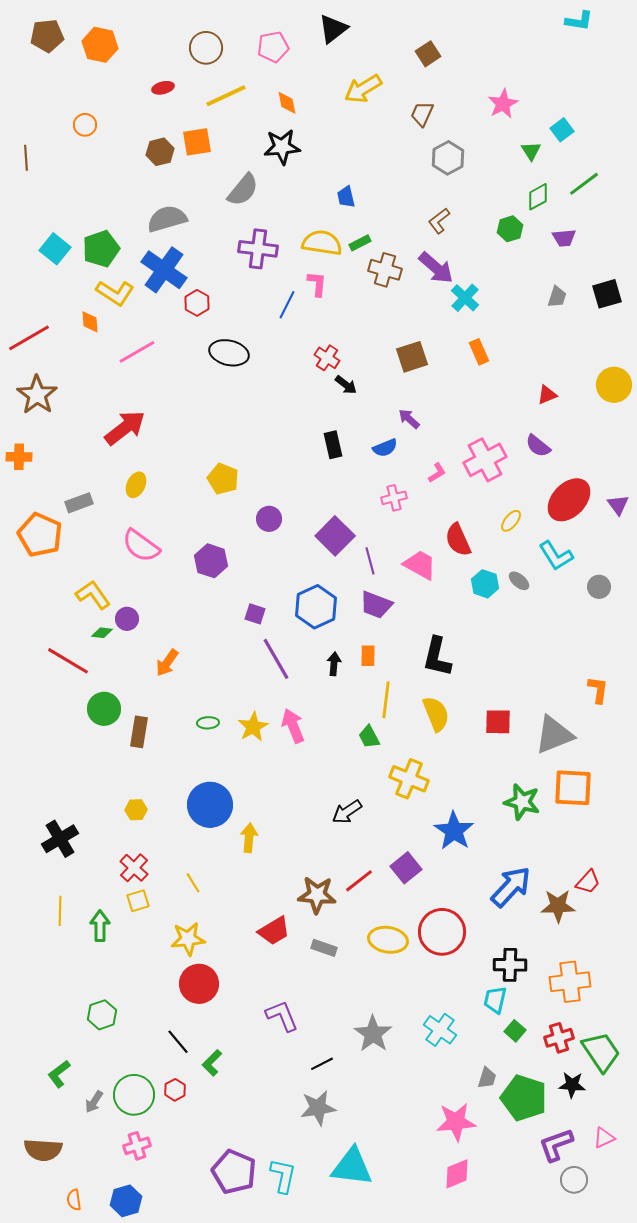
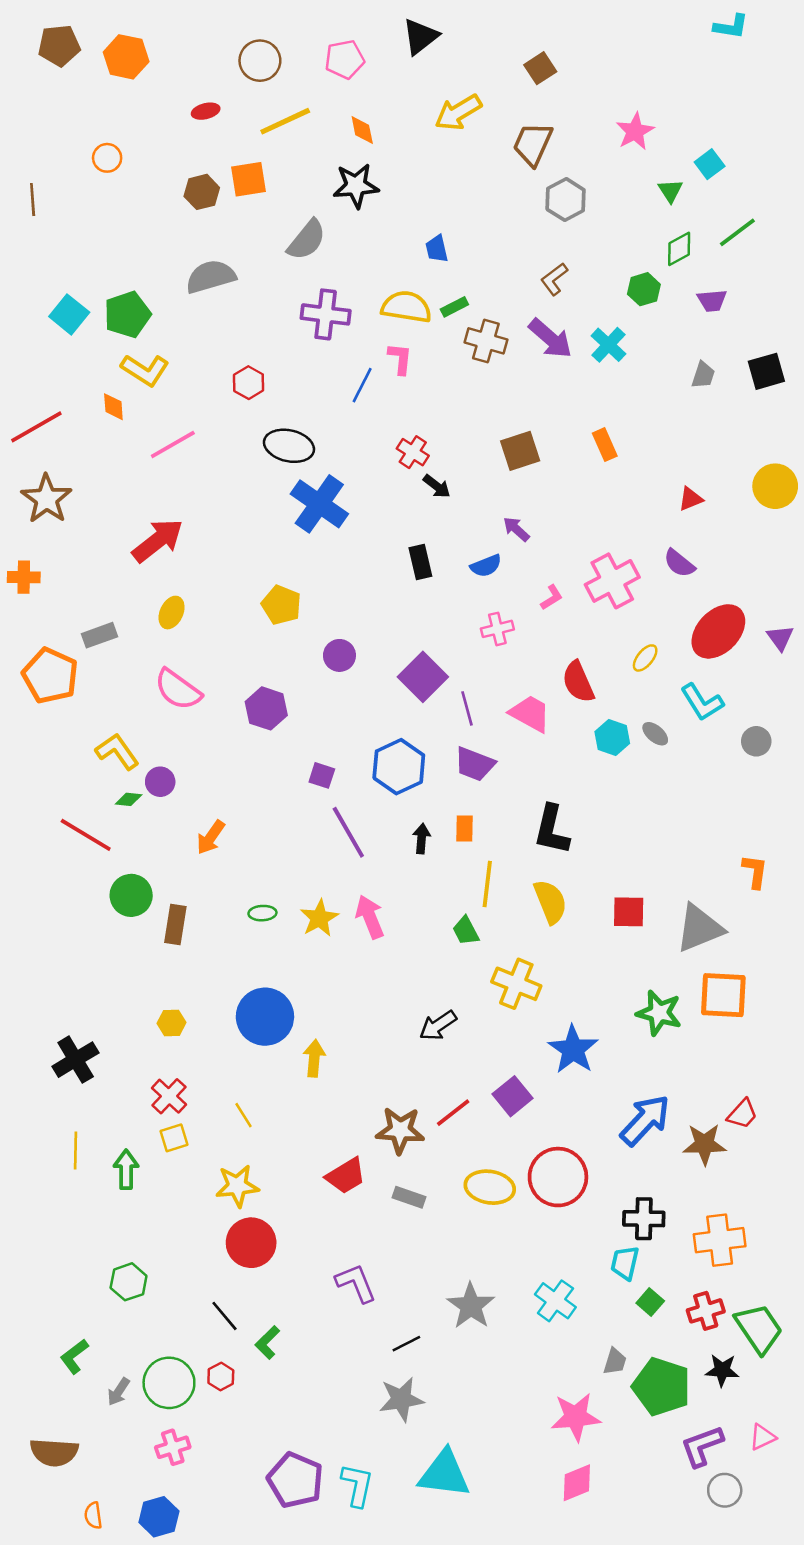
brown trapezoid: (422, 114) -> (533, 144), size x1.4
blue cross: (164, 270) -> (319, 504), moved
cyan cross: (465, 298) -> (608, 345), moved

